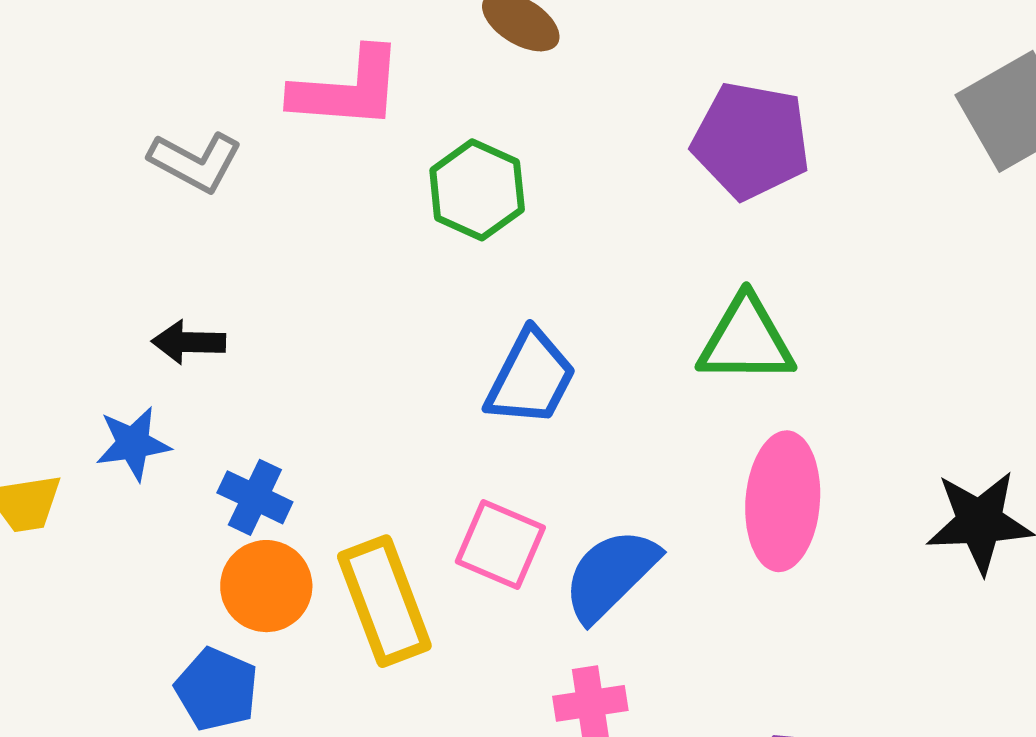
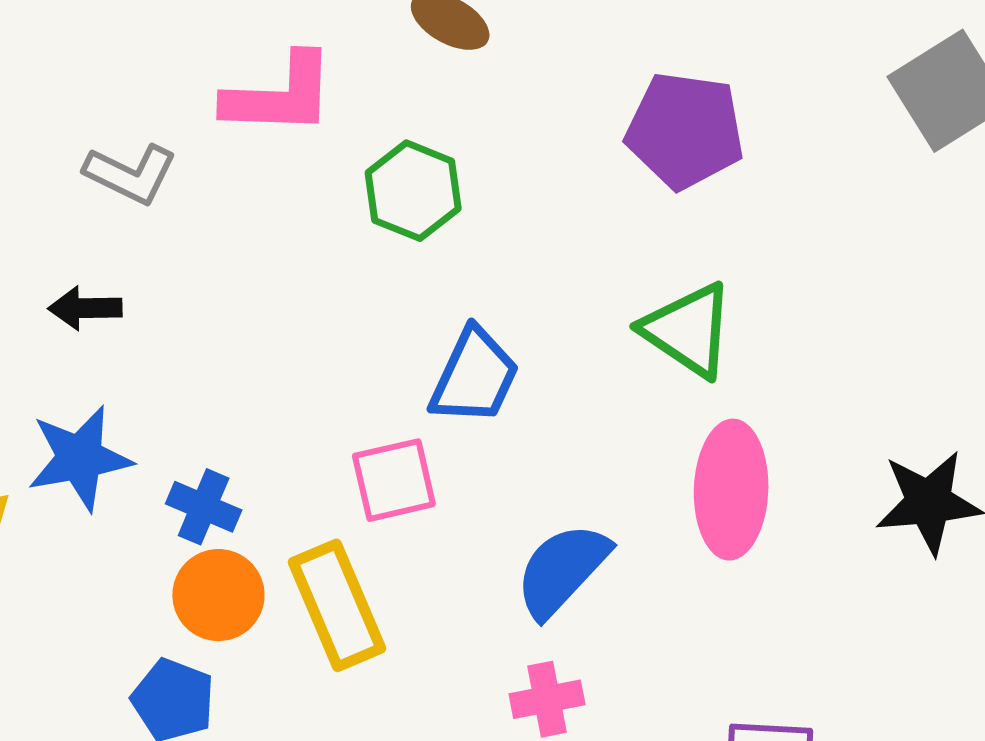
green triangle: (746, 340) -> (688, 330), turned 36
black arrow: (189, 342) -> (85, 308), moved
blue star: (133, 444) -> (80, 458), size x1.4
pink square: (500, 544) -> (394, 480), moved, turned -34

